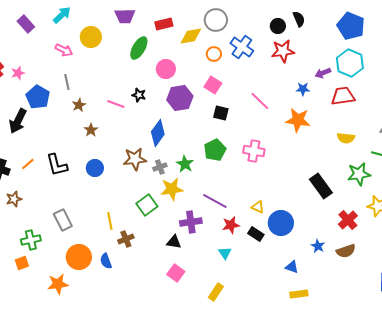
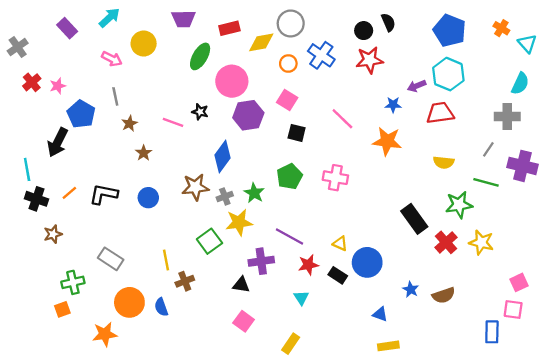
pink circle: (166, 69) -> (232, 81), size x1.4
black L-shape: (57, 165) -> (104, 194), turned 115
gray rectangle: (63, 220) -> (111, 259), turned -30
red cross: (348, 220) -> (446, 242), moved

